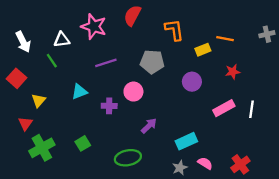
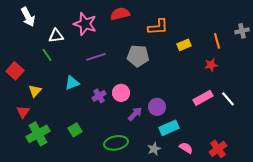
red semicircle: (132, 15) -> (120, 14), turned 48
orange L-shape: (174, 30) -> (158, 27), turned 95
orange line: (225, 39) -> (217, 41), moved, turned 63
white arrow: (23, 42) -> (28, 17), moved
purple circle: (192, 82) -> (157, 107), moved
pink circle: (133, 92) -> (121, 93), moved
purple cross: (109, 106) -> (99, 96), turned -32
white line: (251, 109) -> (228, 99), turned -49
gray star: (180, 168) -> (154, 149), moved

